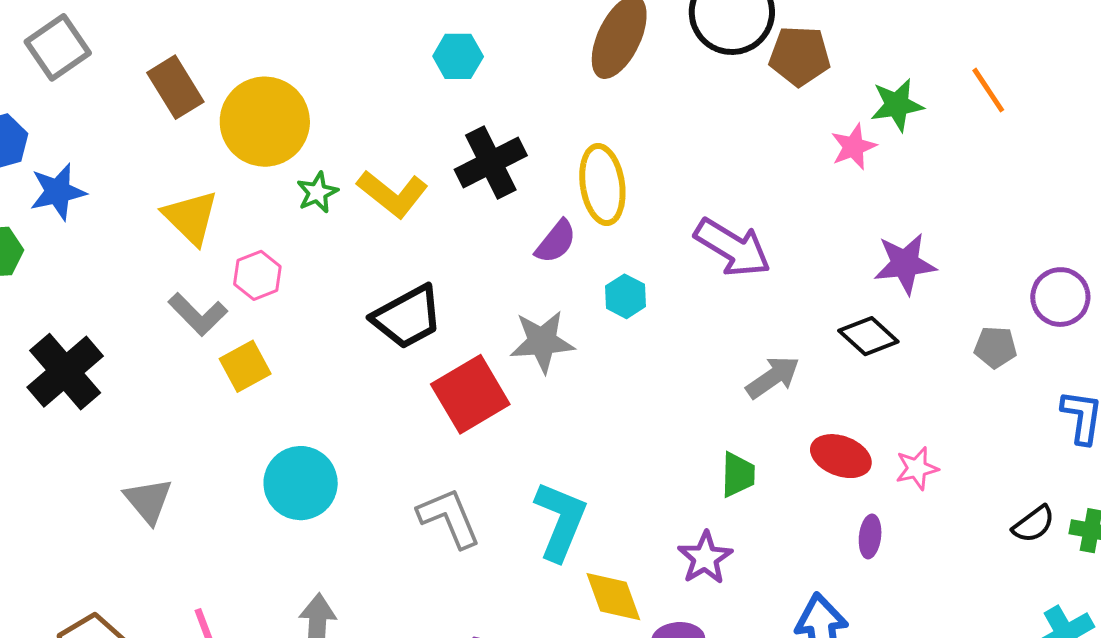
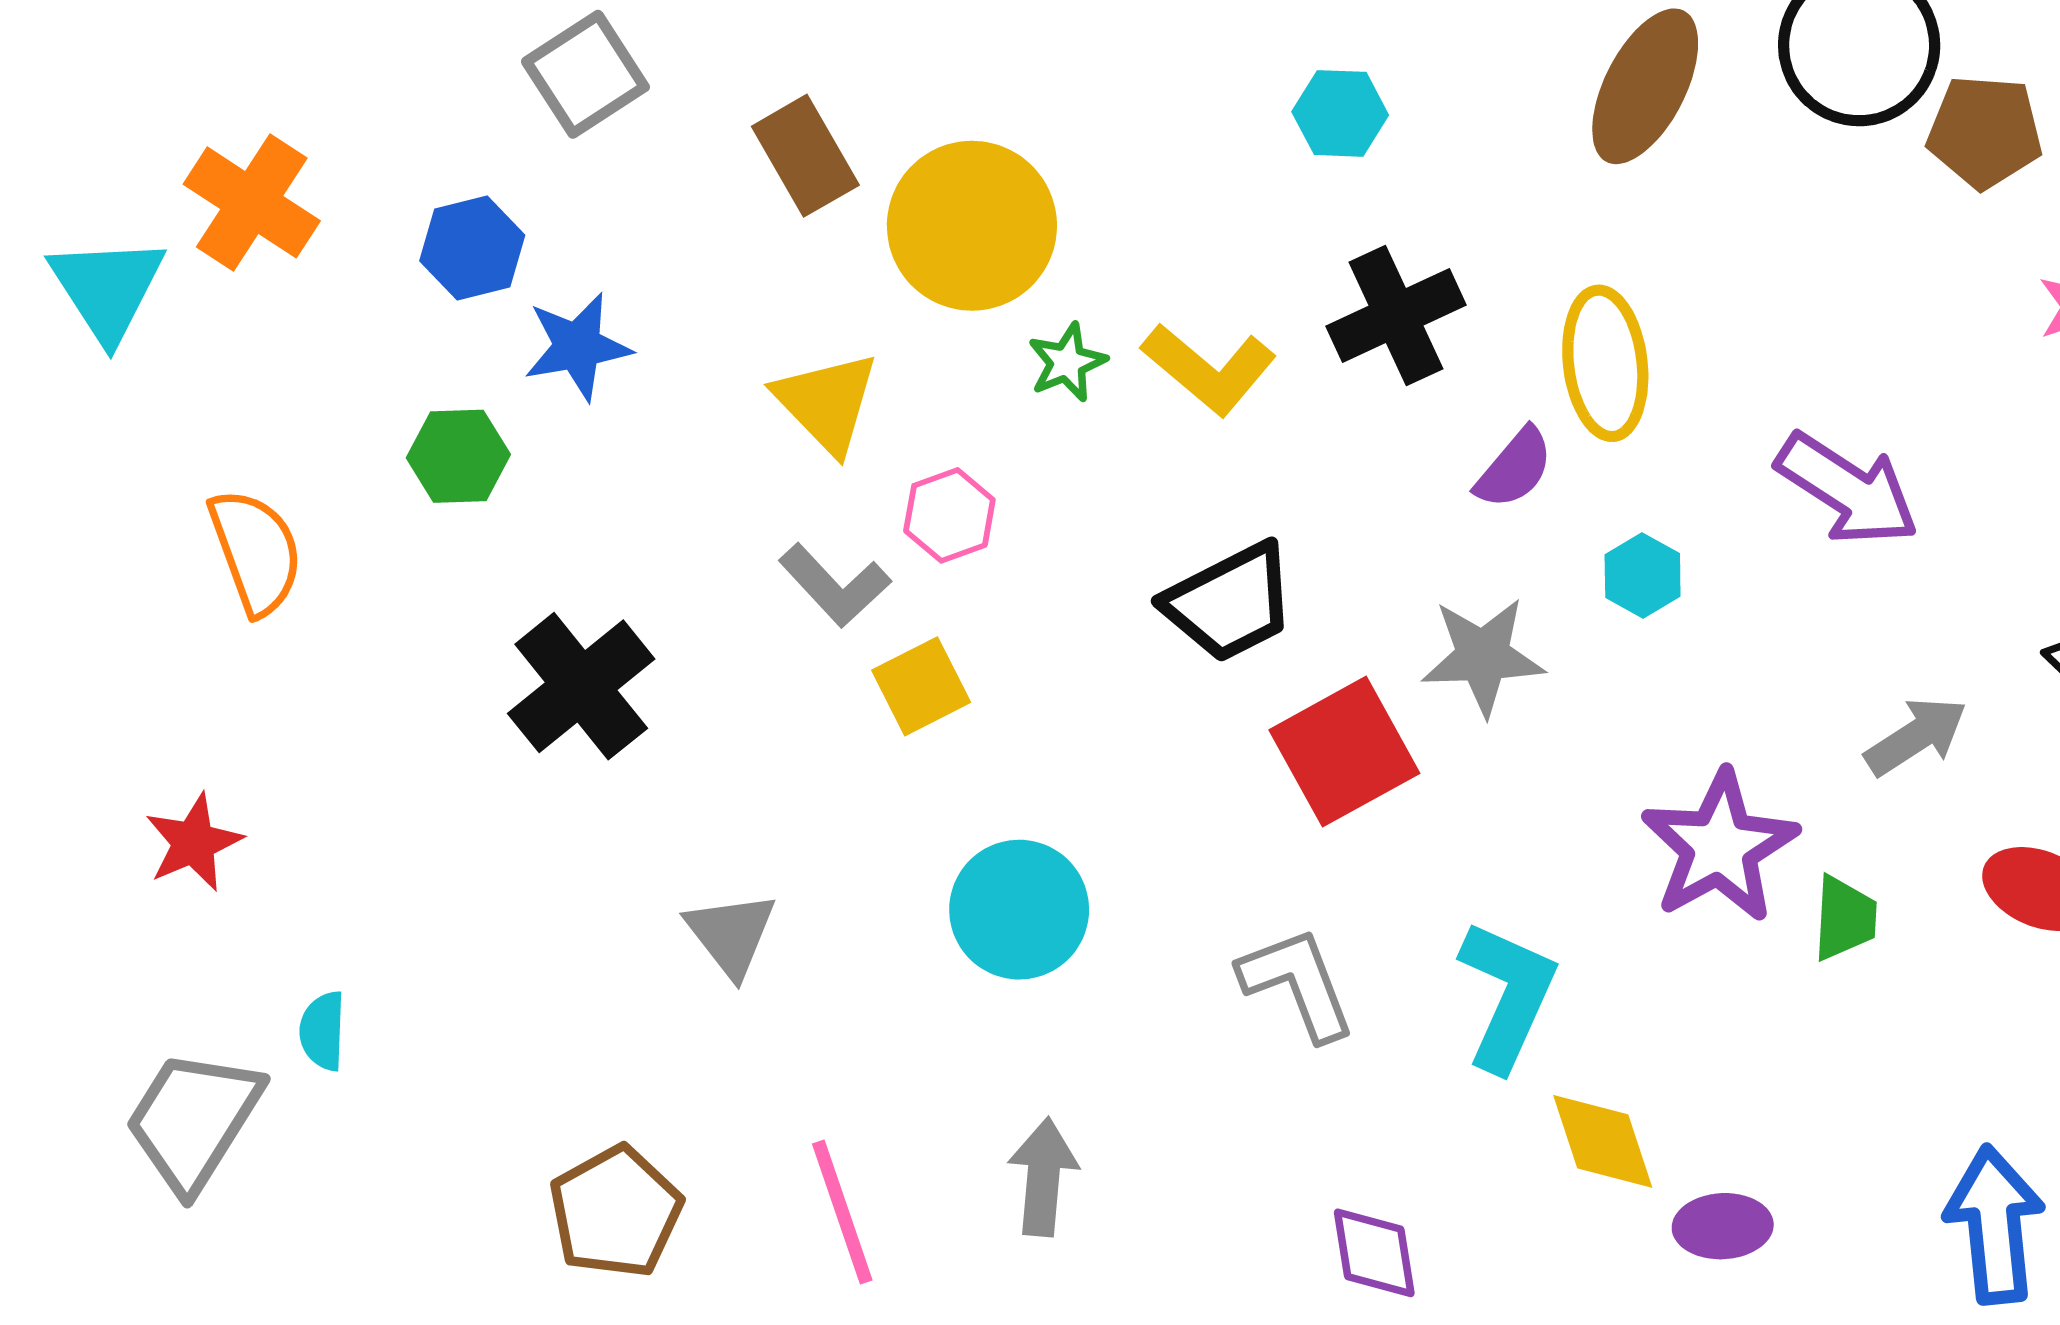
purple star: (705, 558) -> (1720, 847), moved, size x1.5

